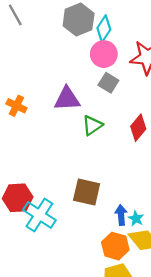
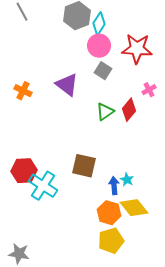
purple triangle: (67, 99) -> (67, 85), turned 40
green triangle: (92, 125) -> (105, 112), moved
cyan star: (136, 218) -> (127, 180), moved

